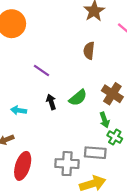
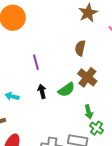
purple line: (42, 70) -> (36, 62), turned 35
brown cross: (112, 94) -> (87, 77), moved

